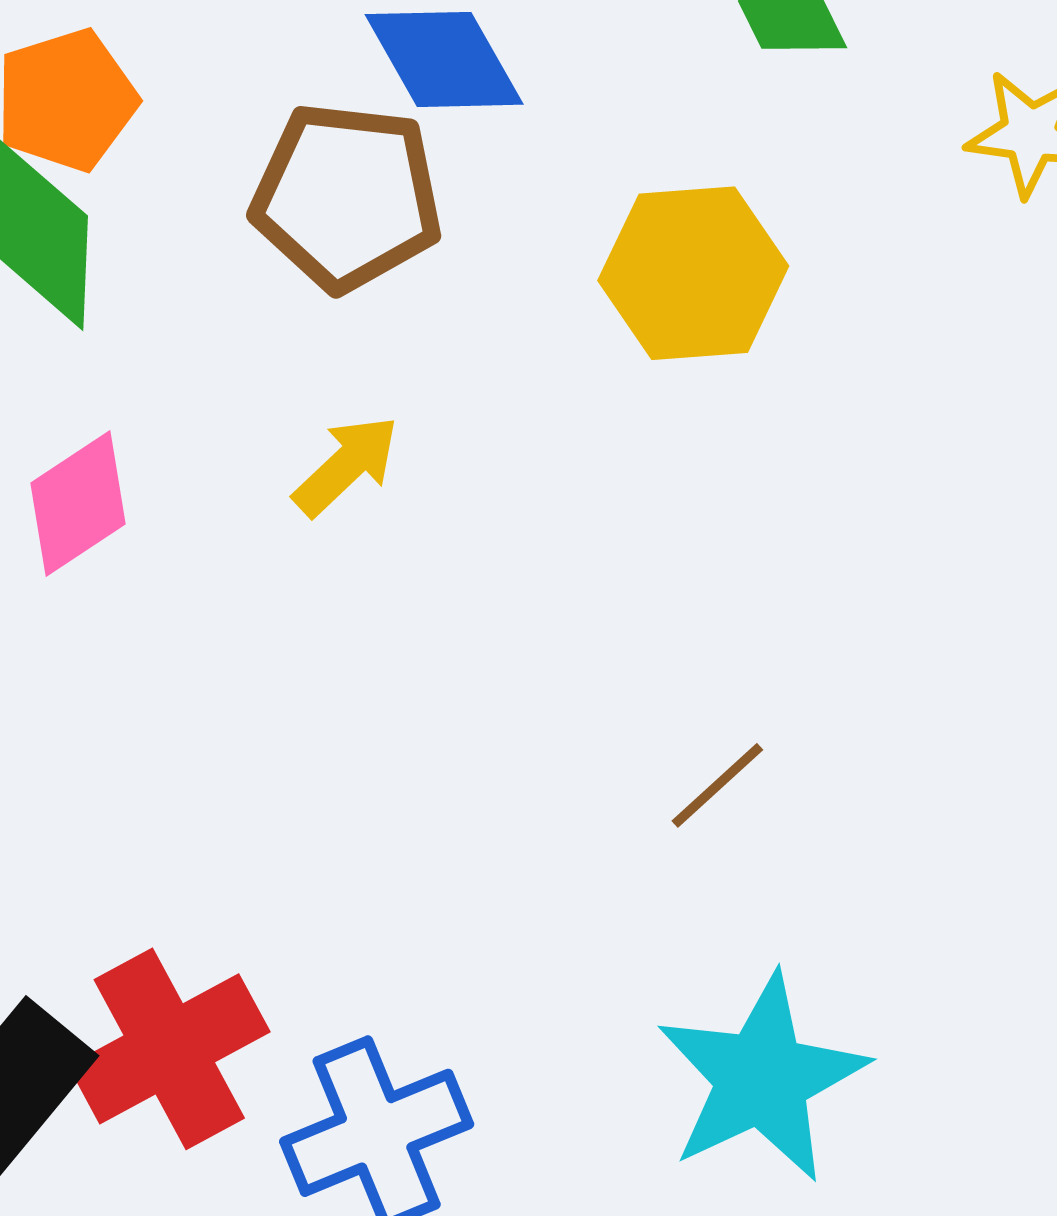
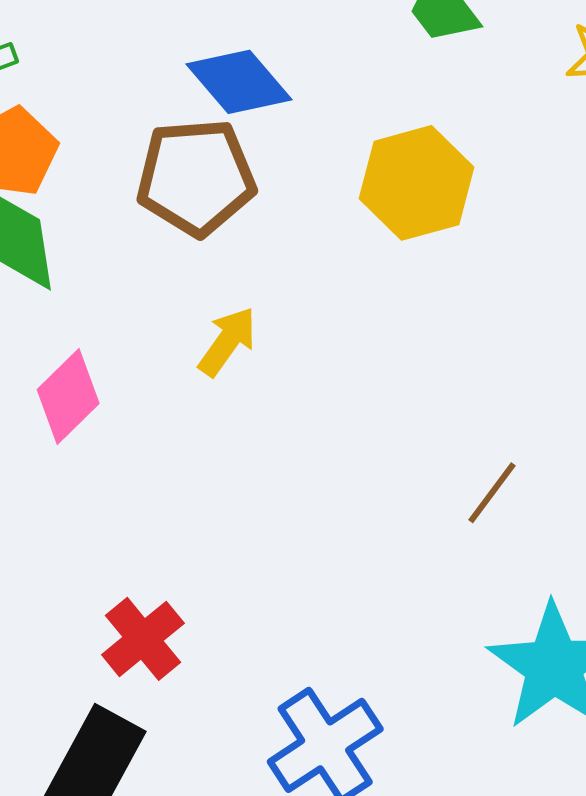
red cross: (169, 1049) -> (143, 639), moved, size x0.7

